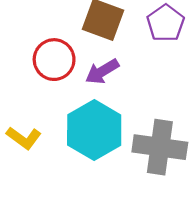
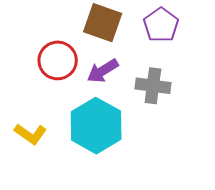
gray cross: (160, 147) -> (153, 86), moved, size x0.7

